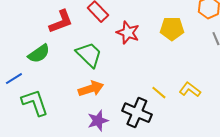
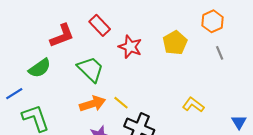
yellow pentagon: (172, 29) -> (175, 43), turned -30
yellow line: (159, 93) -> (121, 103), moved

